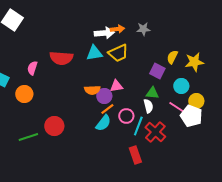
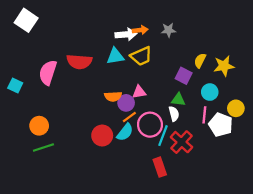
pink semicircle: (32, 68) -> (48, 72), size x1.6
orange circle: (24, 94) -> (39, 126), moved
yellow circle: (196, 101) -> (236, 108), moved
pink line: (176, 107) -> (204, 115), turned 63
pink circle: (126, 116) -> (150, 125), size x1.5
red circle: (54, 126) -> (102, 136), moved

